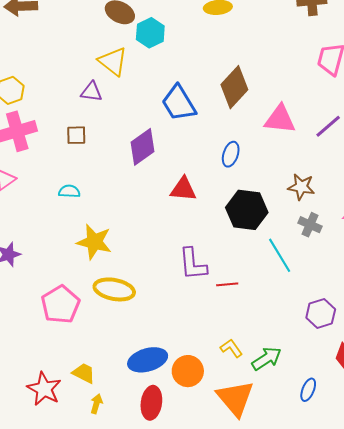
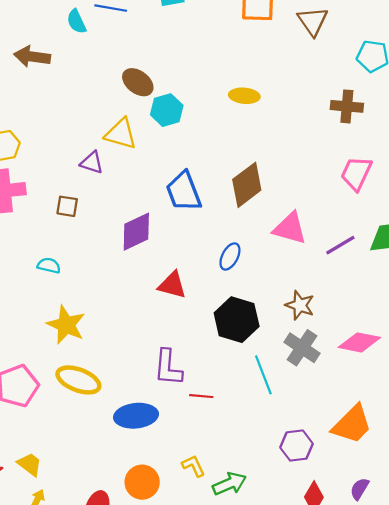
yellow triangle: (113, 61) -> (121, 134), turned -32
gray cross: (310, 225) -> (302, 348), size x1.4
blue ellipse: (148, 360) -> (136, 416), moved

